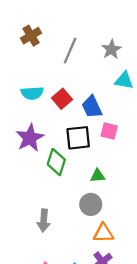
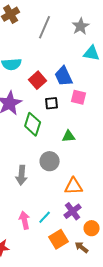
red square: (62, 99) -> (38, 80), moved
black square: (78, 138) -> (52, 103), size x0.6
gray circle: (91, 204) -> (50, 161), moved

